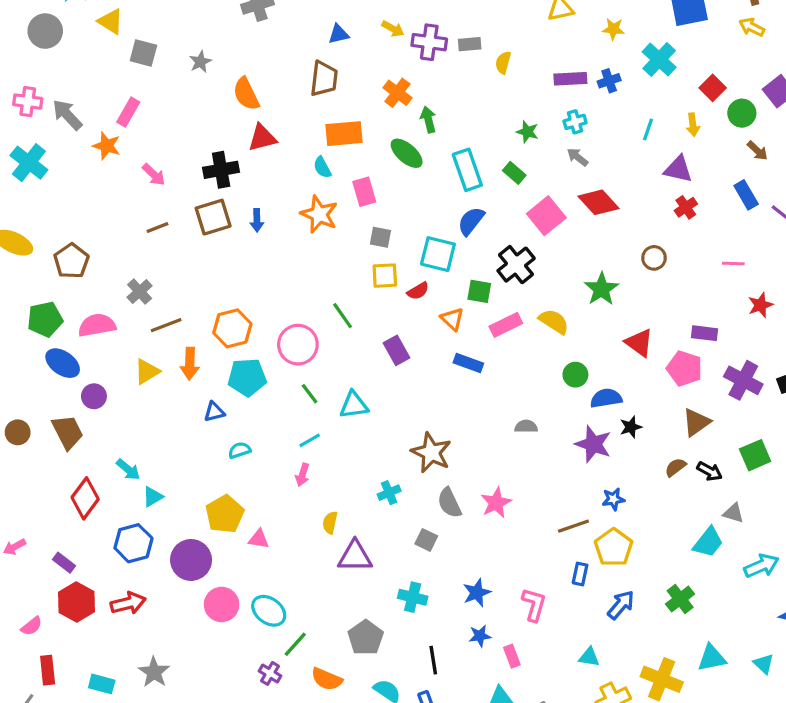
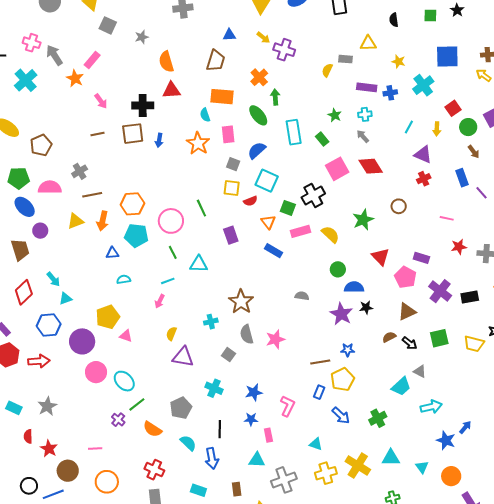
gray rectangle: (470, 44) -> (346, 59), moved
blue semicircle: (471, 221) -> (257, 150), moved
blue arrow: (621, 605) -> (341, 415), turned 84

